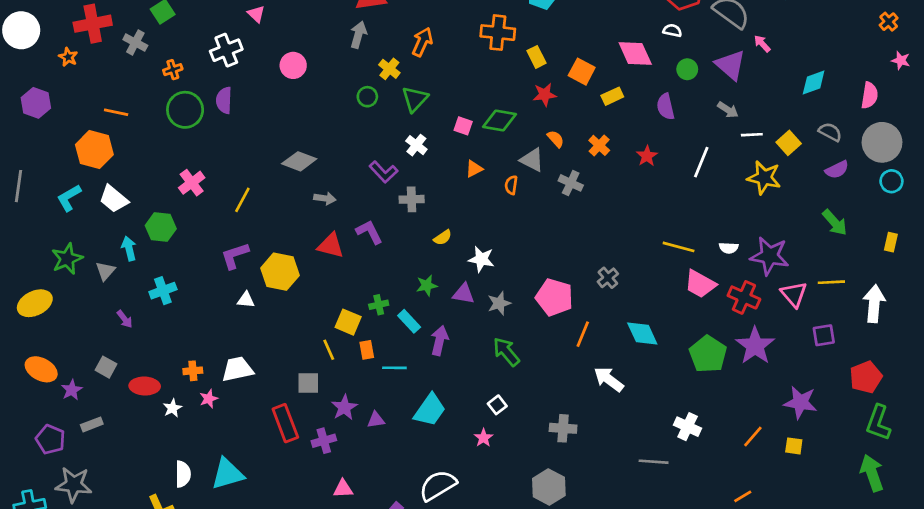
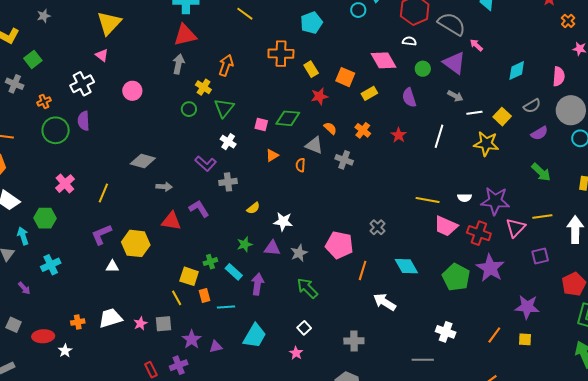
gray semicircle: (830, 132) -> (532, 106), turned 126
pink triangle: (794, 294) -> (516, 228), turned 30
pink star: (209, 399) -> (140, 323), moved
red rectangle: (285, 423) -> (151, 370), moved, size x0.6

